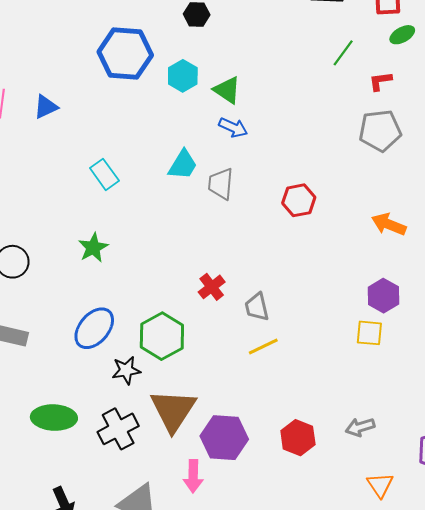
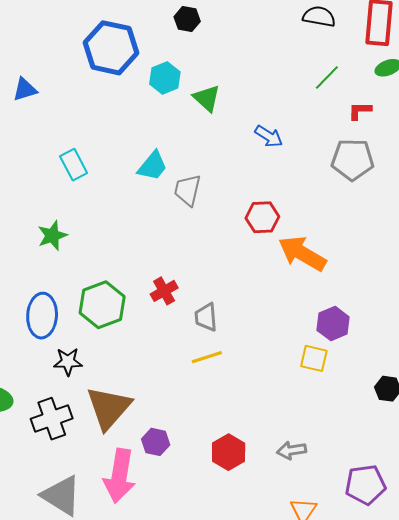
blue arrow: (233, 128) -> (269, 136), moved
orange arrow: (389, 224) -> (302, 253), moved, size x1.4
blue ellipse: (94, 328) -> (42, 316), turned -45
green hexagon: (162, 336) -> (102, 305), moved
purple hexagon: (224, 438) -> (156, 442), size x0.6
pink arrow: (193, 476) -> (119, 476), size x1.6

